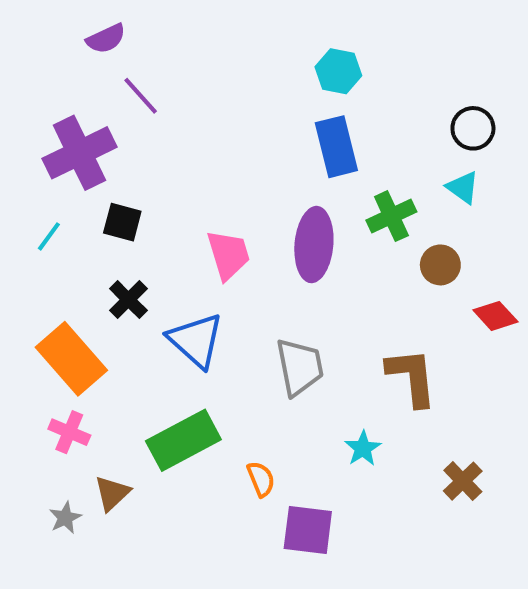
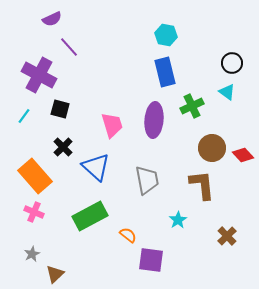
purple cross: (79, 153) -> (39, 75), turned -36
brown circle: (440, 265) -> (212, 148), moved, size x1.4
orange semicircle: (261, 479) -> (128, 235), turned -30
brown triangle: (112, 493) -> (55, 274), moved

